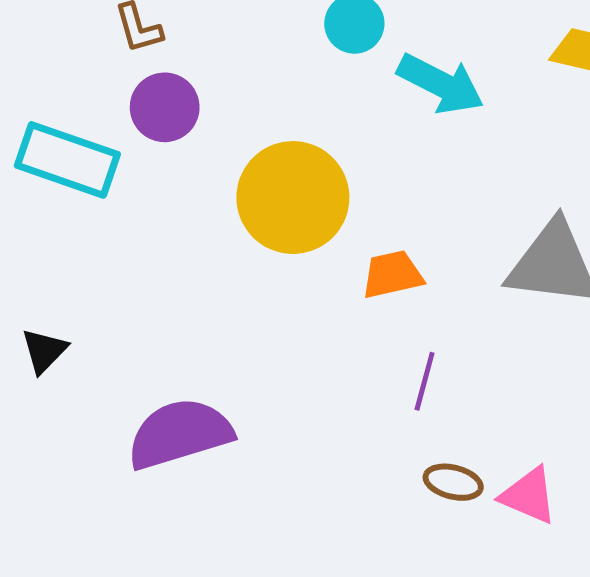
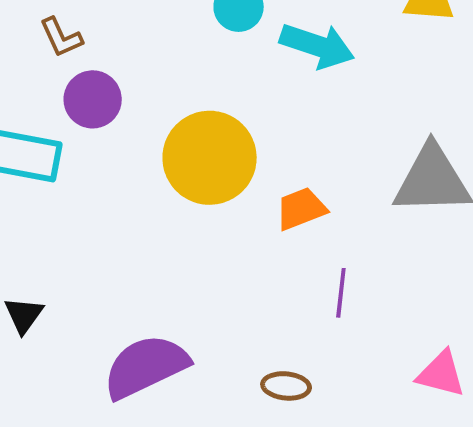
brown ellipse: (453, 482) -> (286, 386), moved

